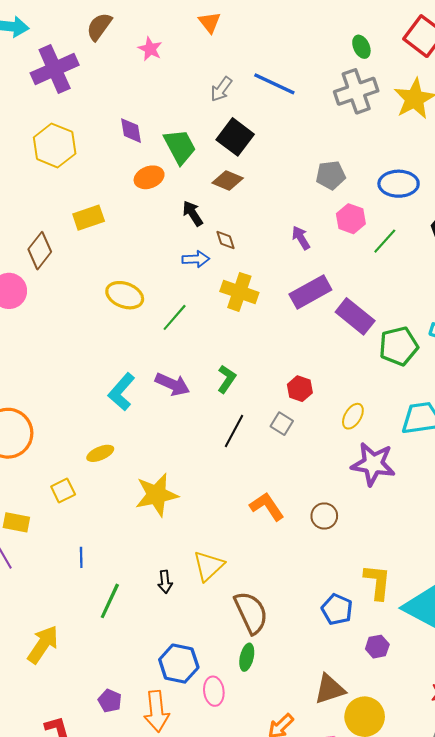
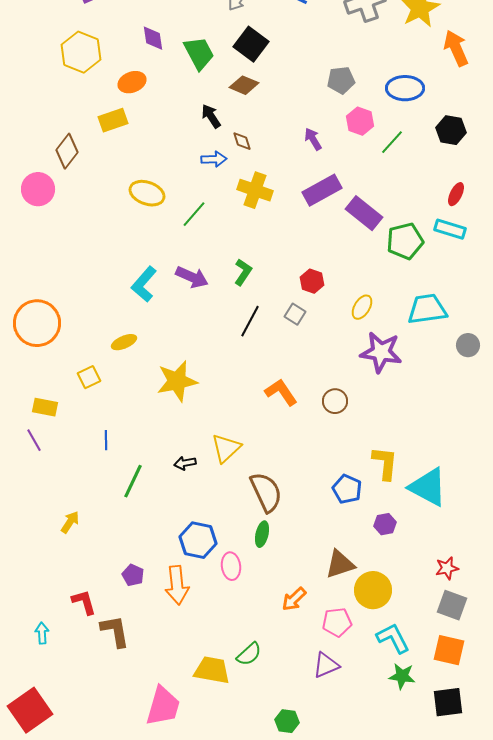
orange ellipse: (149, 177) -> (132, 82), moved
black arrow: (165, 582) -> (185, 463), turned 85
yellow arrow: (43, 644) -> (70, 522), size x0.6

